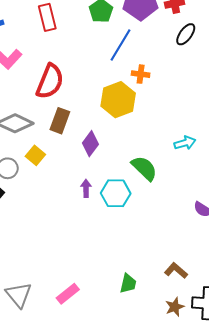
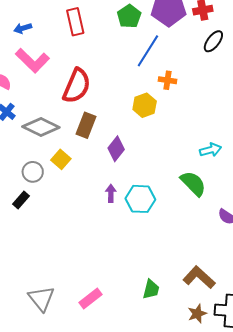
yellow hexagon: (118, 100) -> (145, 105), size x0.7
green semicircle: (144, 168) -> (193, 183), moved
brown L-shape: (176, 271) -> (199, 277), size x1.4

